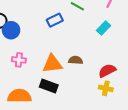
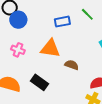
orange triangle: (52, 64) -> (50, 48), moved

